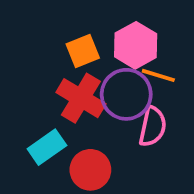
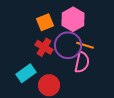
orange line: (158, 75) -> (85, 45), moved
red cross: (81, 98) -> (44, 47), size x0.7

